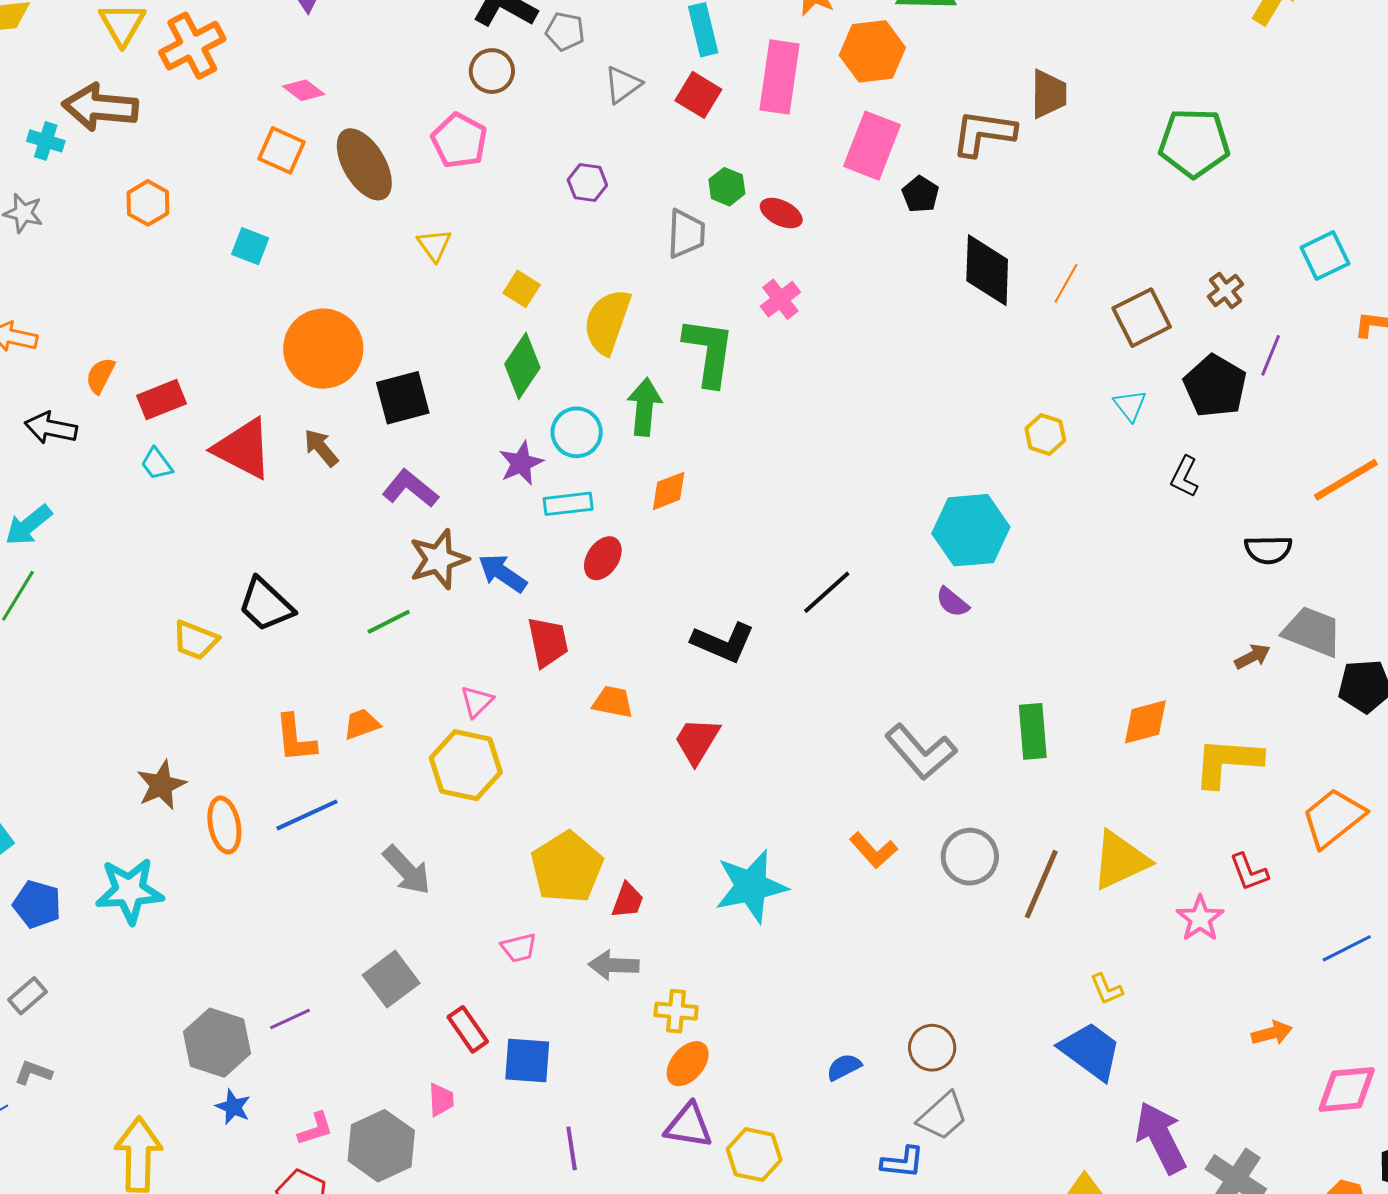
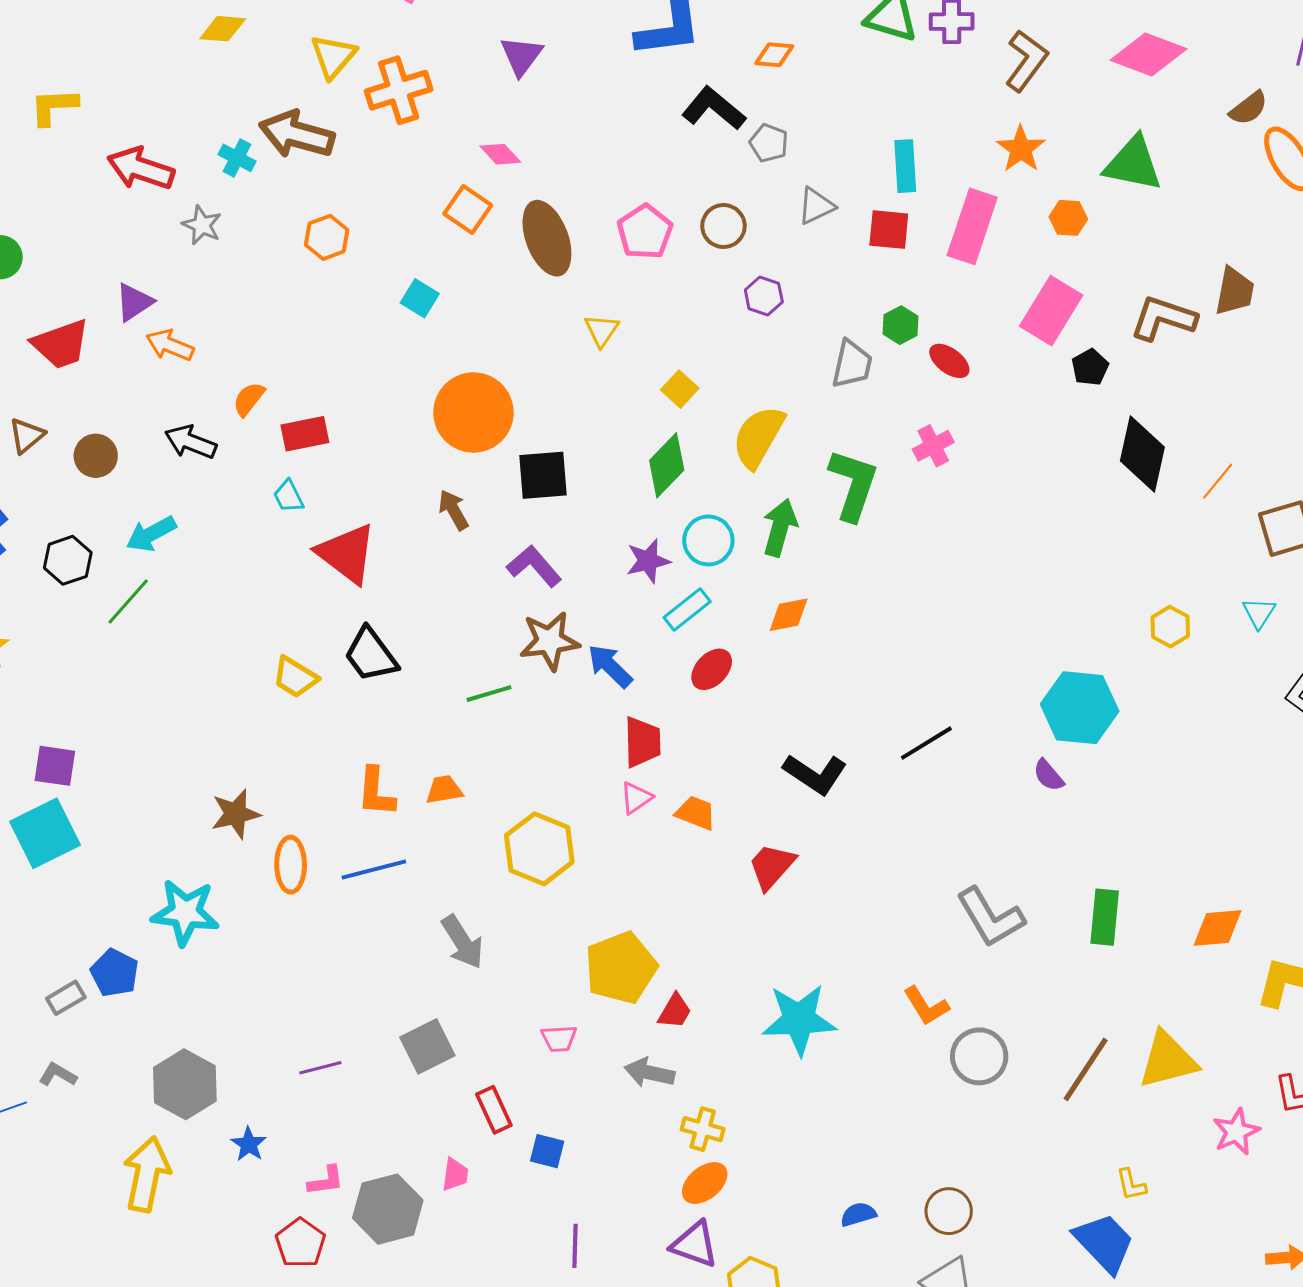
orange hexagon: (872, 51) -> (1068, 218), size x0.6
brown circle: (492, 71) -> (723, 226), moved
red square: (698, 95) -> (889, 230), turned -36
red triangle: (243, 449) -> (347, 554), moved
cyan rectangle: (568, 504) -> (687, 609), turned -42
pink triangle: (477, 702) -> (636, 798), moved
gray circle: (970, 857) -> (979, 1056), moved
blue pentagon: (37, 904) -> (115, 973), moved
gray hexagon: (217, 1043) -> (185, 1084), moved
blue square: (527, 1060) -> (547, 1151), size x0.7

